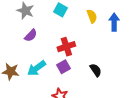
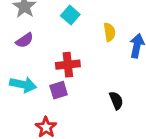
cyan arrow: (36, 68) -> (23, 85), turned -144
black semicircle: (96, 70) -> (116, 101), moved

